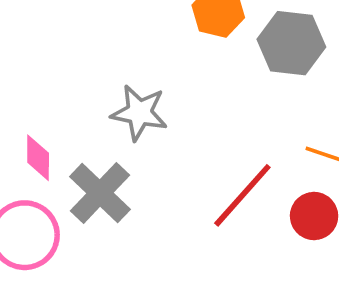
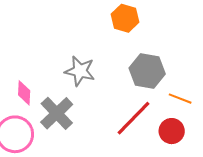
gray hexagon: (291, 43) -> (147, 71), moved

